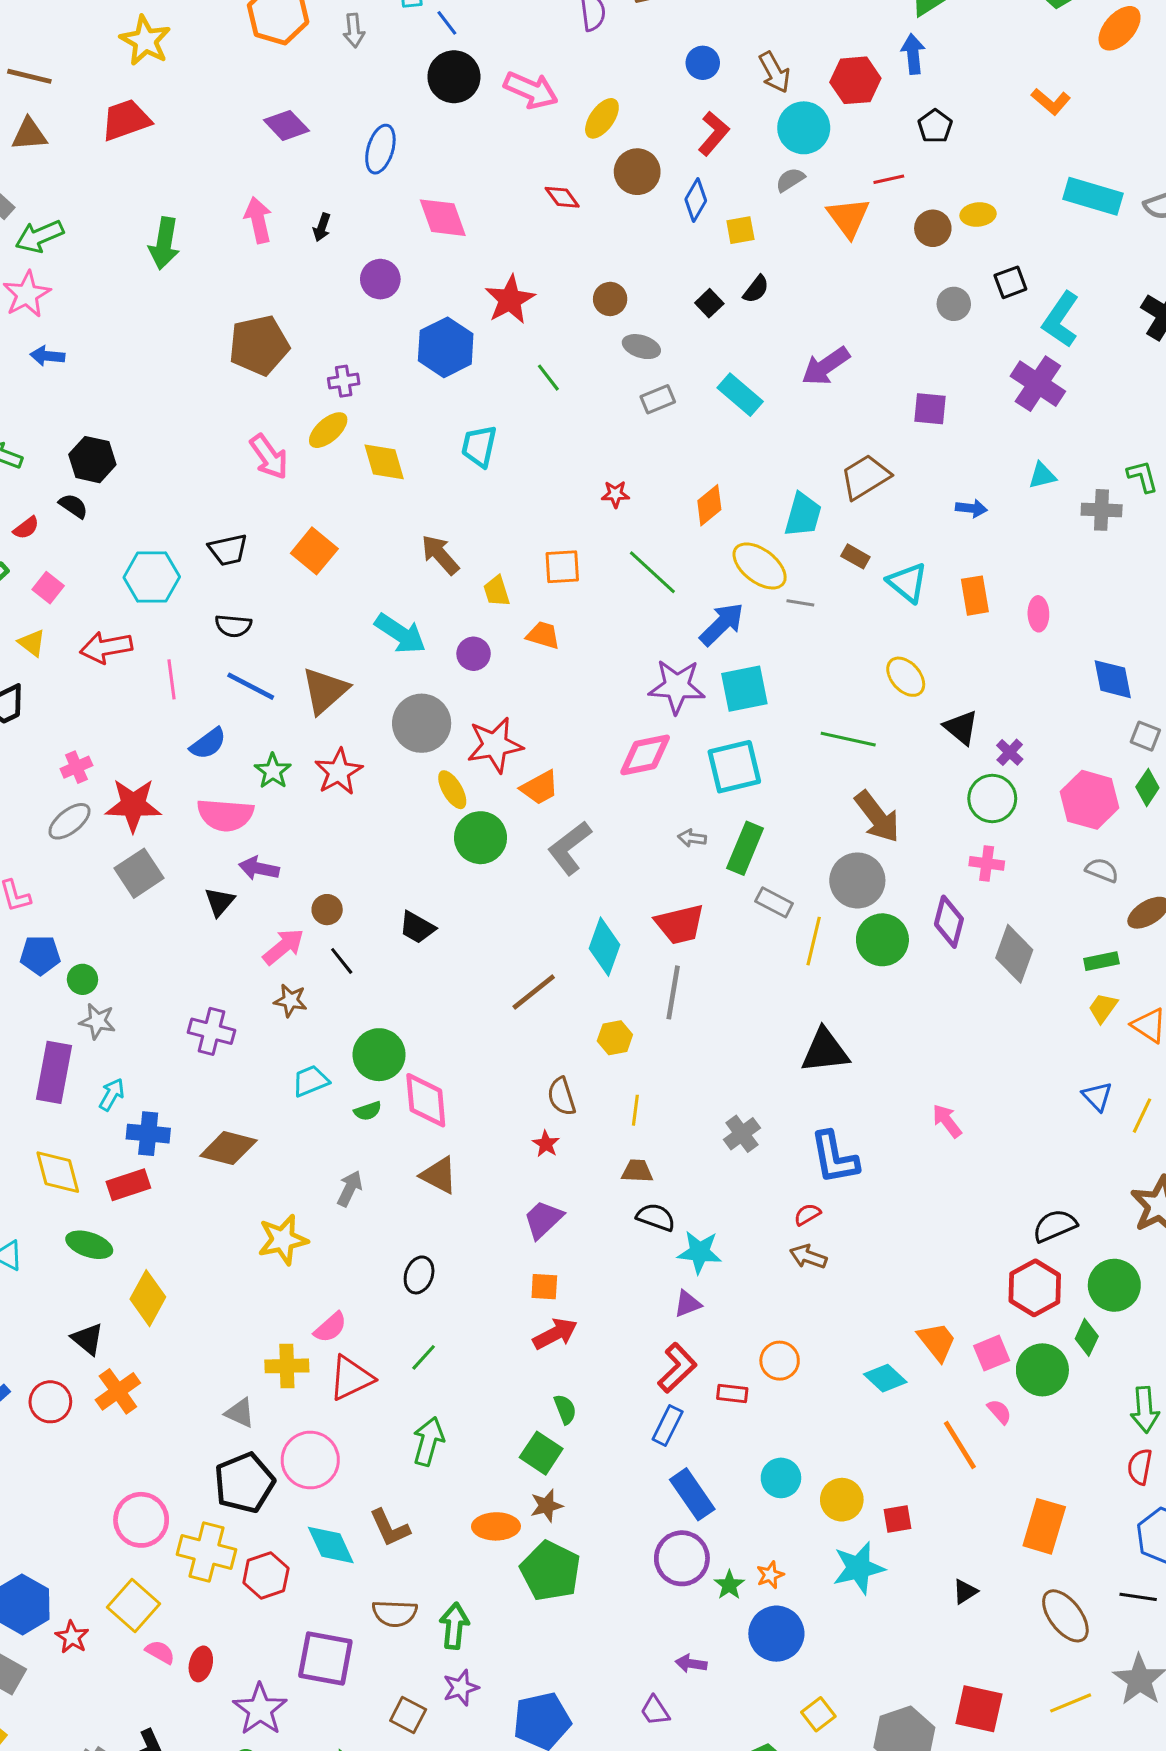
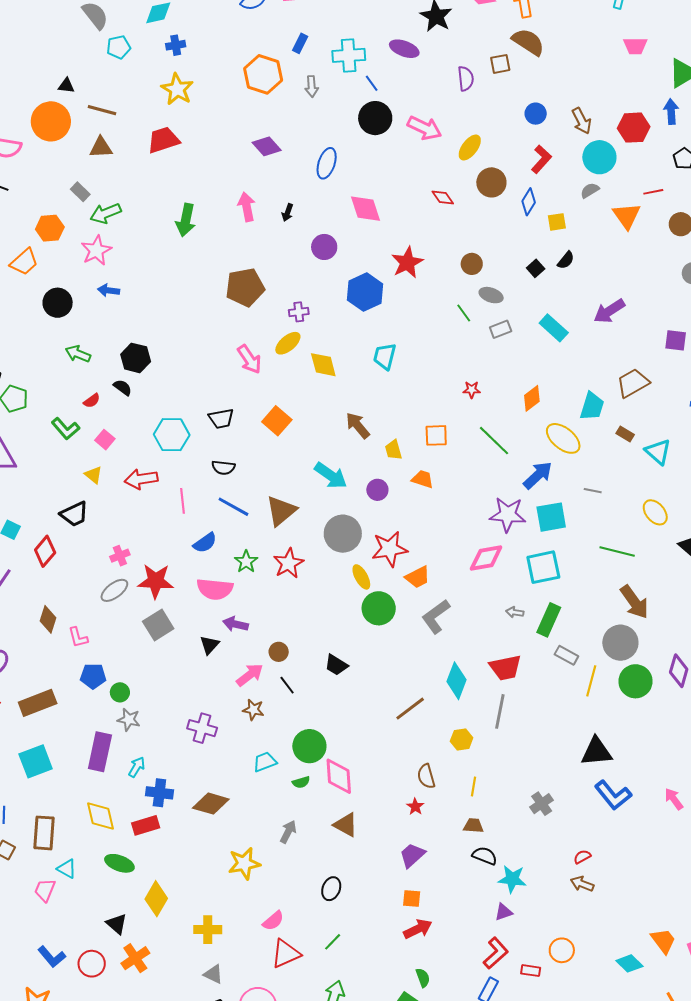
green line: (548, 378) -> (464, 313), moved
gray line: (800, 603) -> (593, 491), moved
blue L-shape: (834, 1158) -> (613, 795), moved, turned -30
yellow cross: (287, 1366) -> (208, 930), moved

